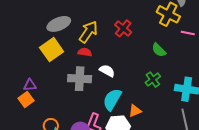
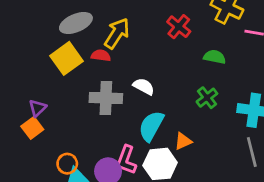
red cross: (123, 28) -> (179, 27), moved
green semicircle: (159, 50) -> (215, 57), turned 147
red semicircle: (85, 52) -> (101, 55), moved
purple triangle: (30, 85) -> (38, 108), turned -40

